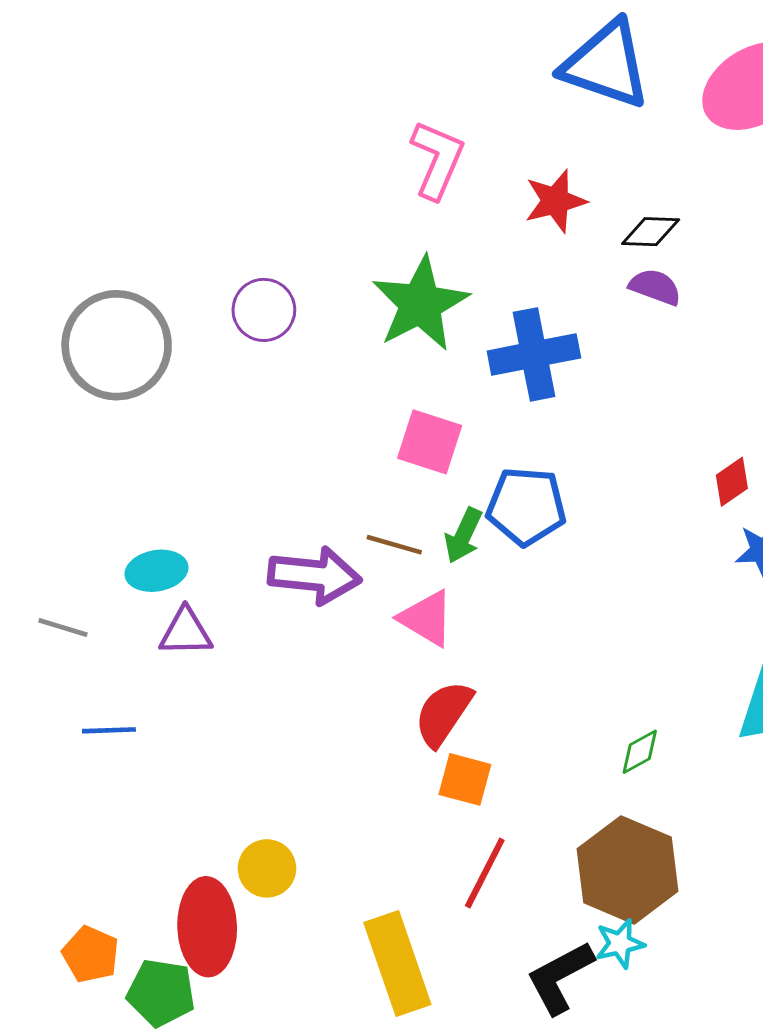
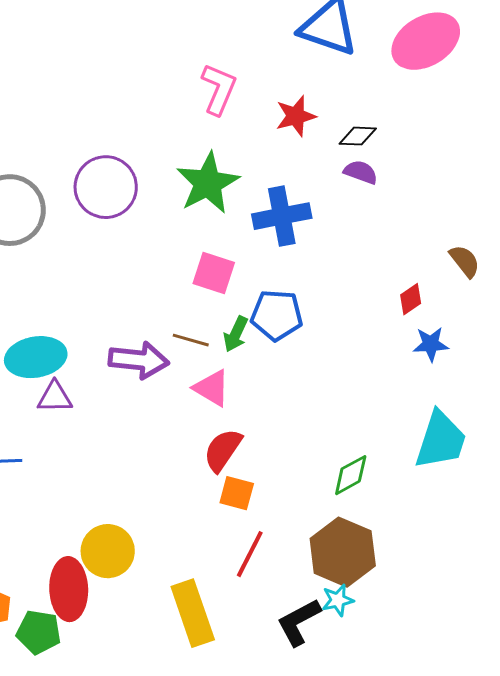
purple circle: (264, 310) -> (106, 187), size x1.5
cyan ellipse: (156, 571) -> (36, 357), size x1.5
green diamond: (640, 752) -> (351, 475), size x1.4
yellow circle: (267, 868) -> (108, 551), size x1.4

